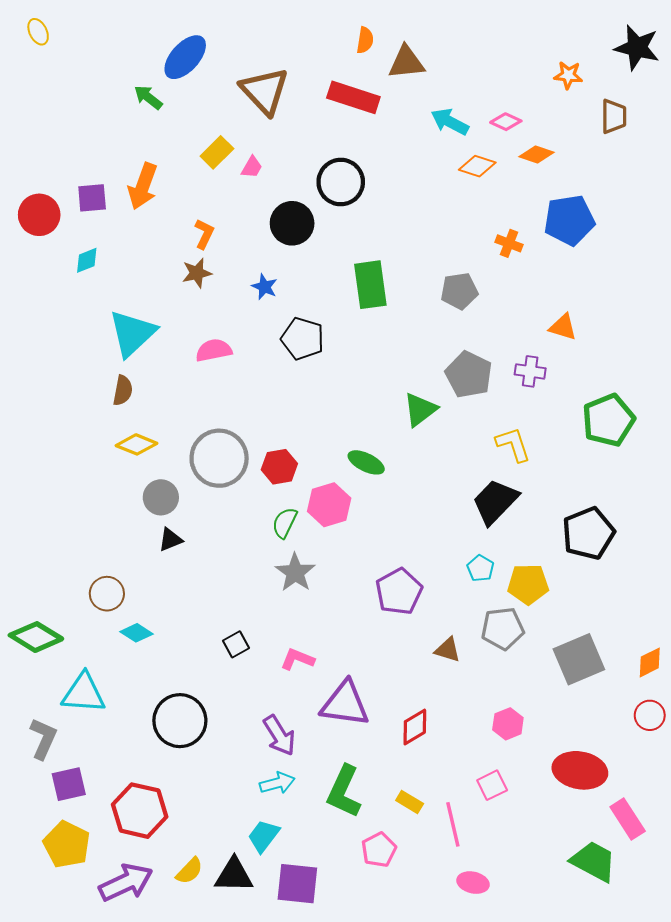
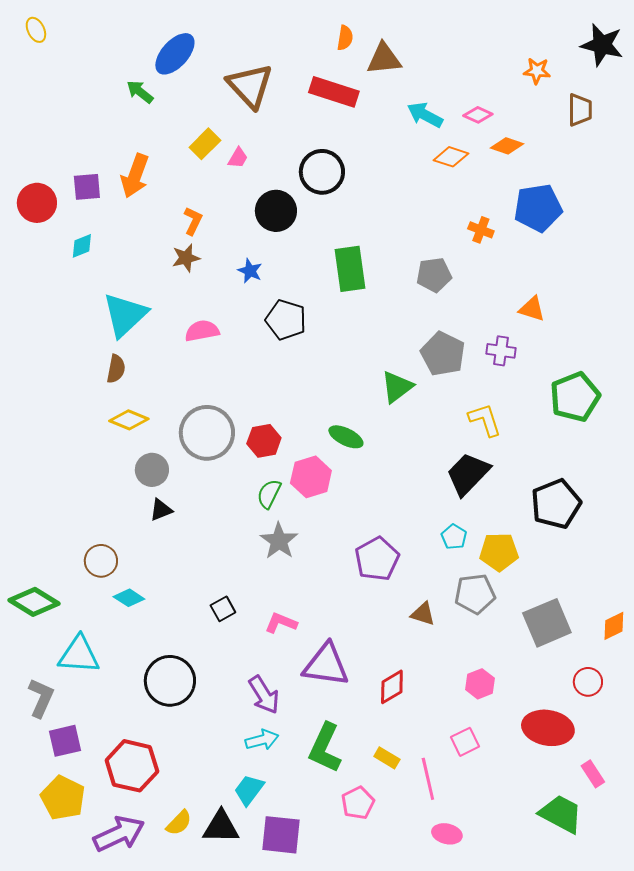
red circle: (650, 715) -> (588, 682), moved
pink rectangle: (628, 819) -> (593, 774), size x0.7

